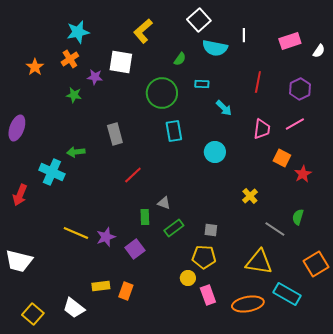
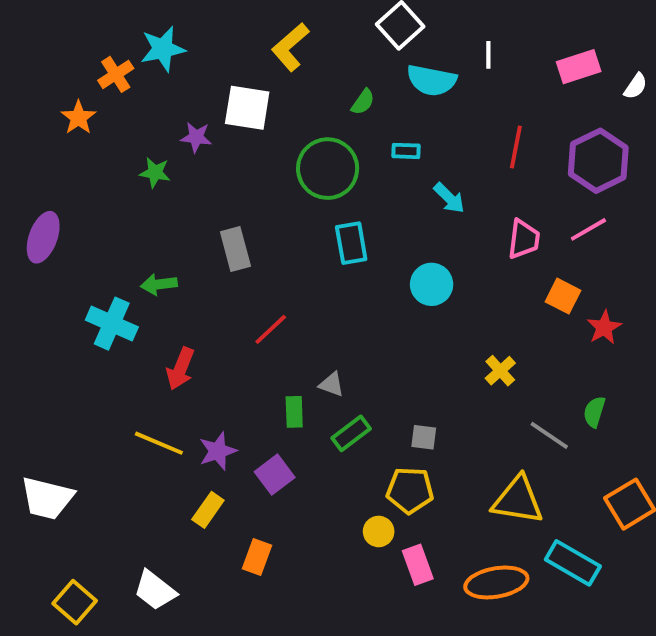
orange cross: (70, 59) -> (116, 74), moved
purple hexagon: (300, 89) -> (598, 161), size x1.4
red arrow: (20, 195) -> (180, 369), moved
yellow rectangle: (101, 286) -> (208, 510), moved, turned -48

